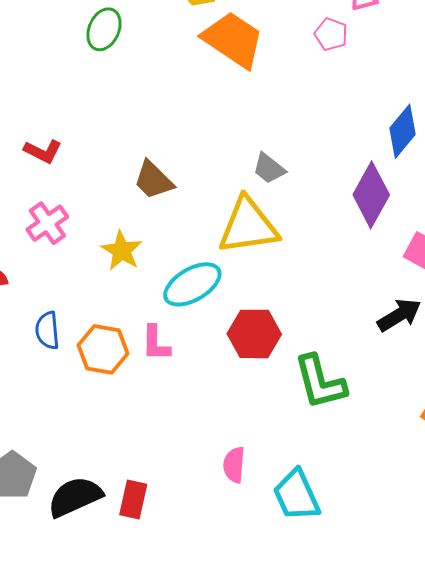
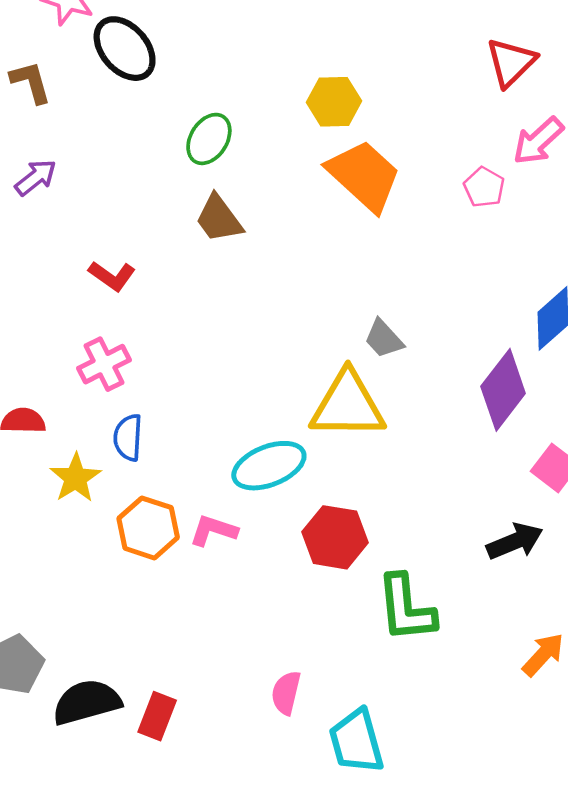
brown trapezoid: (153, 180) -> (219, 219), moved
yellow star: (122, 251) -> (76, 478), moved
blue semicircle: (47, 330) -> (128, 438), moved
pink L-shape: (156, 343) -> (213, 530), turned 99

